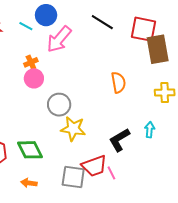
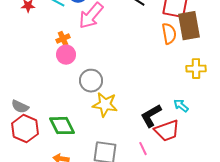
orange semicircle: (118, 82) -> (169, 34), moved
cyan arrow: (150, 130) -> (181, 106), turned -56
red trapezoid: (94, 166) -> (167, 131), moved

